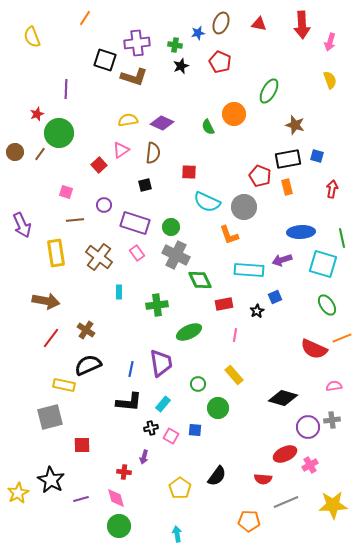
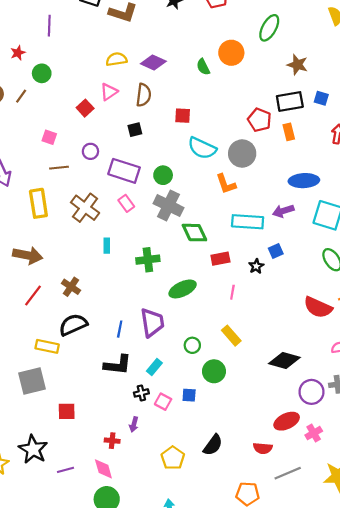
green circle: (59, 133) -> (42, 73), size x0.6

